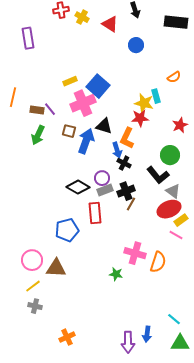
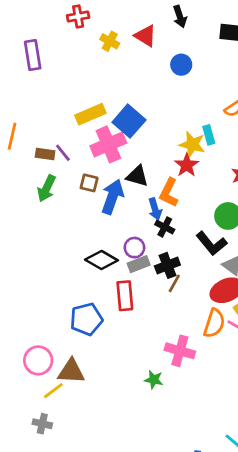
yellow cross: (82, 17) -> (110, 41), moved
yellow rectangle: (70, 81) -> (90, 114), size x1.5
red star: (140, 118) -> (187, 165), turned -30
orange semicircle: (158, 262) -> (214, 323), moved
yellow line: (33, 286) -> (53, 391), moved

